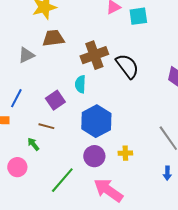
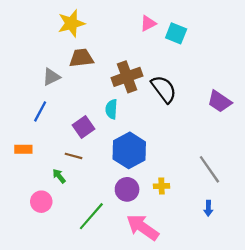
cyan square: (138, 16) -> (176, 33), turned 30
blue line: (16, 98) -> (40, 111), moved

